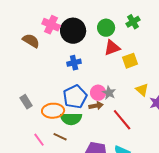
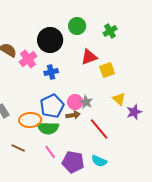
pink cross: (51, 25) -> (28, 59), moved, turned 30
green circle: (106, 28) -> (77, 26), moved
brown line: (60, 137) -> (18, 148), moved
pink line: (39, 140) -> (50, 152), moved

